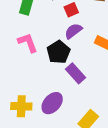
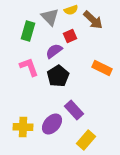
purple semicircle: (73, 31) -> (54, 51), moved
purple rectangle: (75, 73) -> (74, 110), moved

